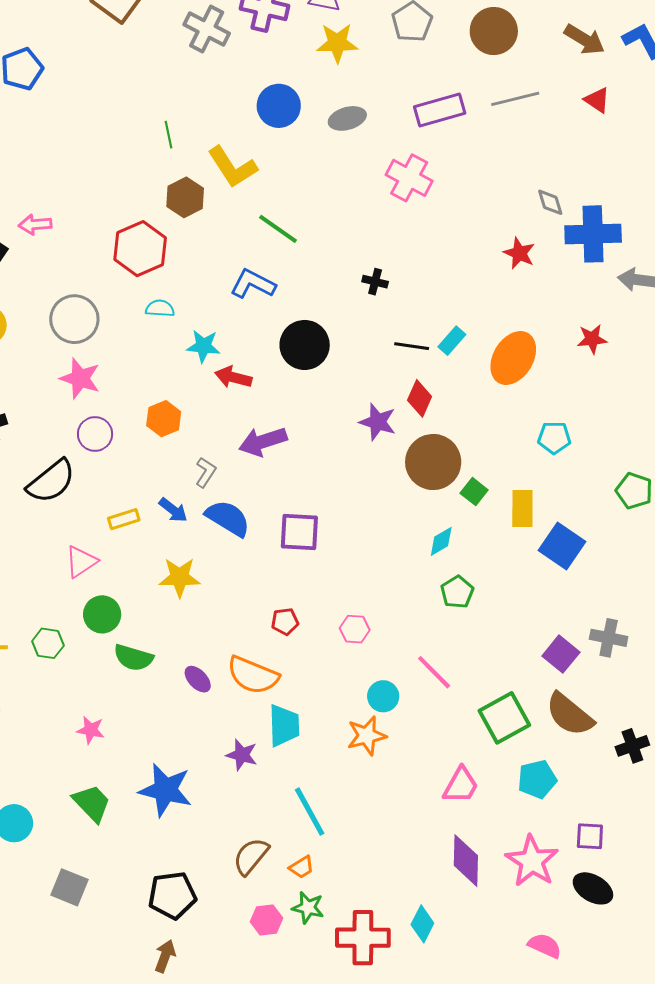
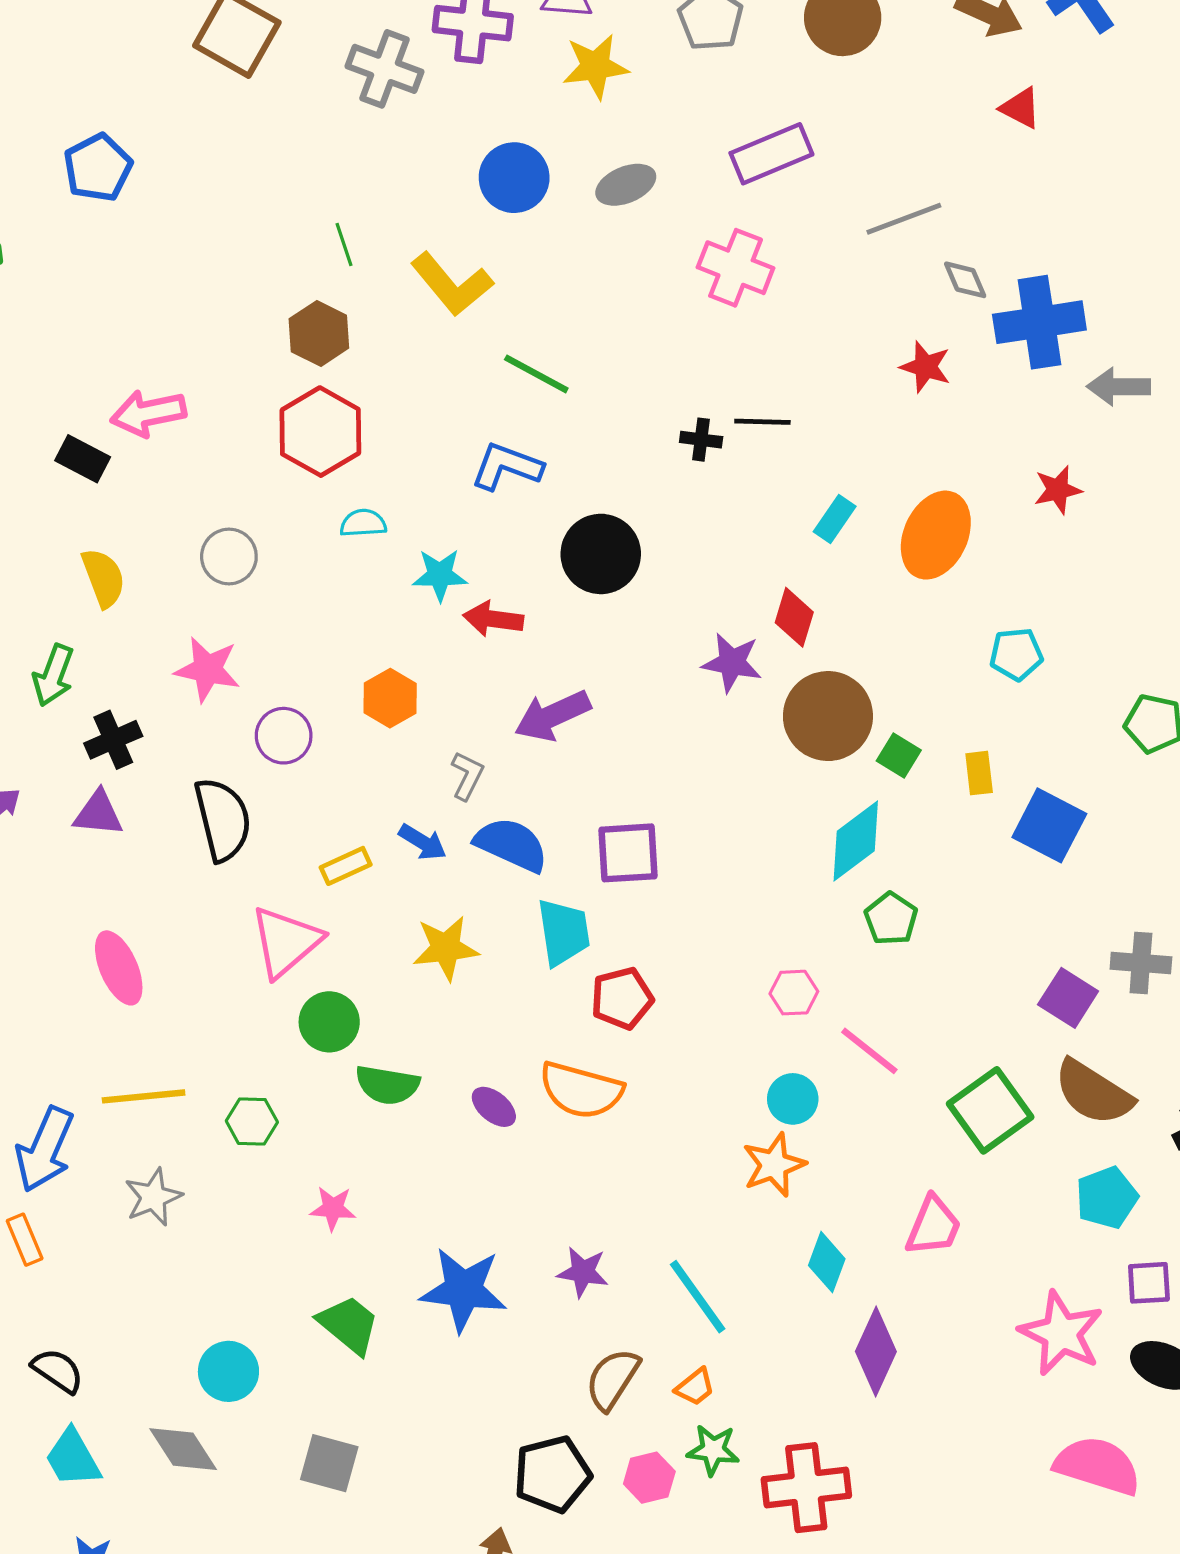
gray line: (515, 99) -> (904, 219), moved
brown hexagon: (185, 197) -> (319, 333), moved
pink arrow: (35, 225) -> (148, 413), size x1.4
gray circle: (74, 319) -> (229, 556), size x0.7
black line: (412, 346) -> (762, 422), moved
pink star: (80, 378) -> (207, 669), moved
black semicircle: (51, 481) -> (223, 819), turned -58
yellow rectangle: (522, 508) -> (979, 773), size x0.7
cyan diamond: (441, 541) -> (856, 841), size x1.6
pink triangle: (81, 562) -> (286, 942), size x1.4
red pentagon: (285, 621) -> (622, 998), size x1.4
pink hexagon: (355, 629) -> (794, 993), moved
green hexagon: (48, 643) -> (252, 1122), moved
cyan trapezoid: (284, 725) -> (564, 932), moved
purple star: (242, 755) -> (583, 1272), moved
cyan pentagon: (537, 779) -> (1107, 1198), moved
purple diamond: (466, 861) -> (876, 1352), moved, turned 30
black pentagon: (172, 895) -> (552, 1474), moved
cyan diamond: (422, 924) -> (827, 1262), moved
pink semicircle: (545, 946) -> (1098, 1466), size x1.6

